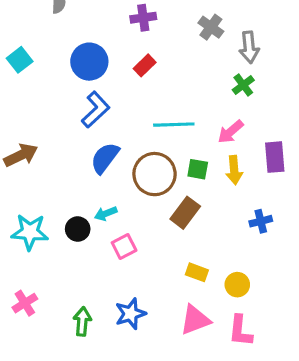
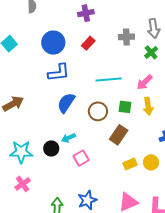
gray cross: (211, 27) -> (126, 37), moved, turned -35
blue L-shape: (96, 110) -> (59, 73), turned 40
brown circle: (155, 174) -> (98, 111), size x0.7
yellow rectangle: (197, 272) -> (130, 164), moved, turned -40
yellow circle: (237, 285) -> (151, 162), moved
pink cross: (25, 303) -> (23, 184), moved

